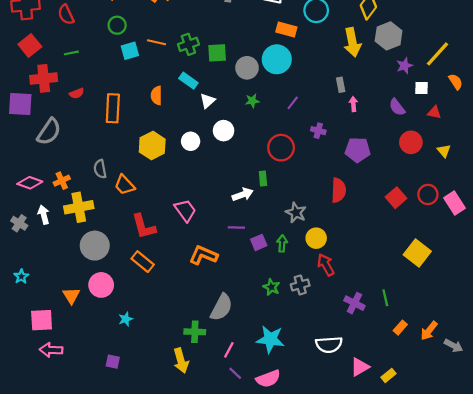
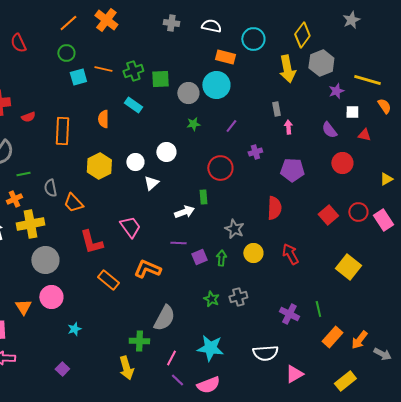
green line: (71, 53) -> (23, 174), moved
yellow line: (438, 54) -> (367, 80), turned 64
white triangle: (208, 101) -> (151, 183), moved
purple cross: (318, 131) -> (255, 152), turned -32
yellow triangle: (444, 151) -> (386, 179), moved, turned 40
orange rectangle: (143, 262) -> (108, 280), moved
red arrow: (326, 265) -> (290, 254), moved
orange rectangle: (400, 328) -> (332, 337), size x1.5
purple square: (113, 362) -> (62, 369), turned 32
yellow rectangle: (389, 375) -> (345, 381), moved, size x1.5

